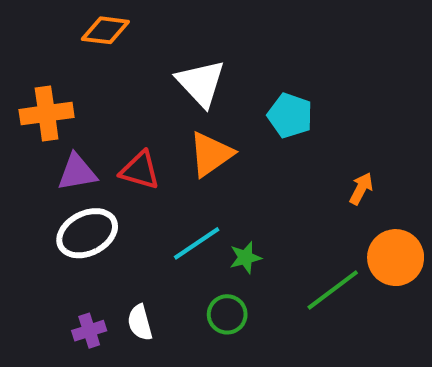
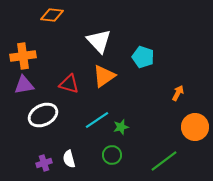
purple triangle: (77, 172) -> (24, 85), moved
green line: (333, 290) -> (164, 161), moved

